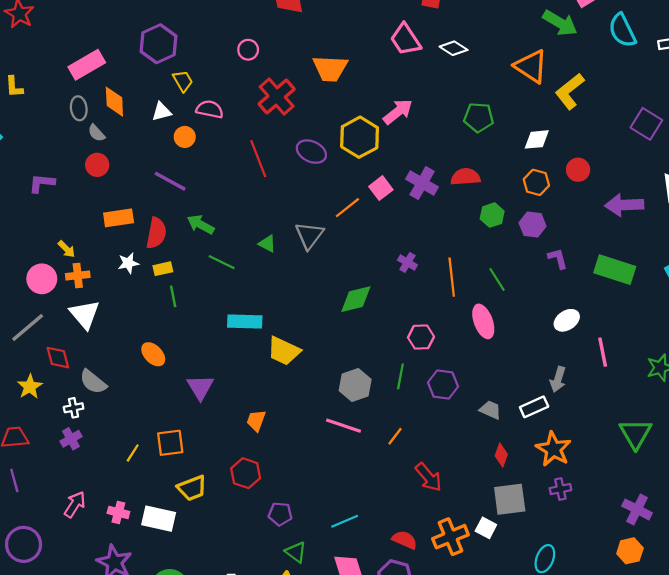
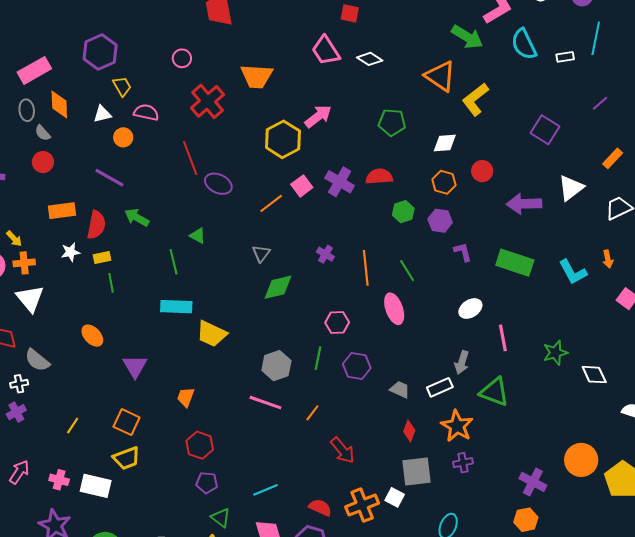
purple ellipse: (311, 152) -> (218, 184), moved
gray triangle: (309, 235) -> (261, 253), moved, size x0.7
green line: (222, 262) -> (174, 262), moved, turned 50
green triangle: (636, 434) -> (494, 392), moved, turned -40
orange square: (170, 443) -> (127, 422), moved, turned 32
red hexagon: (246, 473) -> (200, 445), moved

